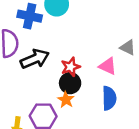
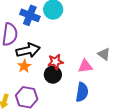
pink triangle: (108, 66) -> (85, 66), turned -42
orange star: (66, 100) -> (24, 66), moved

